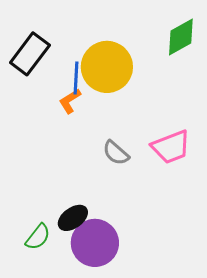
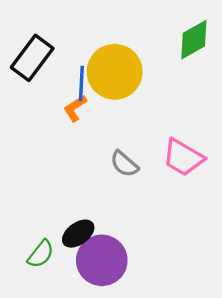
pink trapezoid: (171, 147) -> (183, 157), turned 51

